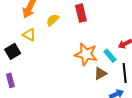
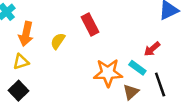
yellow triangle: (29, 35) -> (21, 62), moved, turned -32

